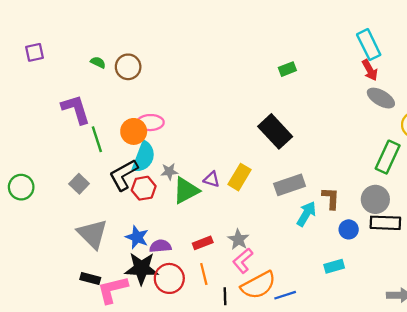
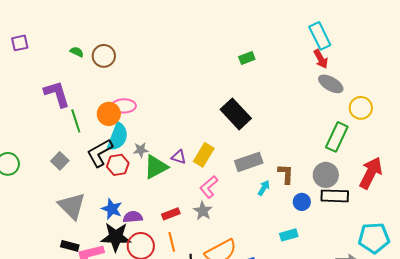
cyan arrow: (306, 214) -> (264, 188), size x0.7
pink L-shape: (243, 261) -> (209, 187), moved

